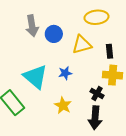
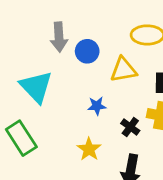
cyan triangle: (35, 77) -> (36, 87), moved
black cross: (97, 93) -> (130, 127), moved

